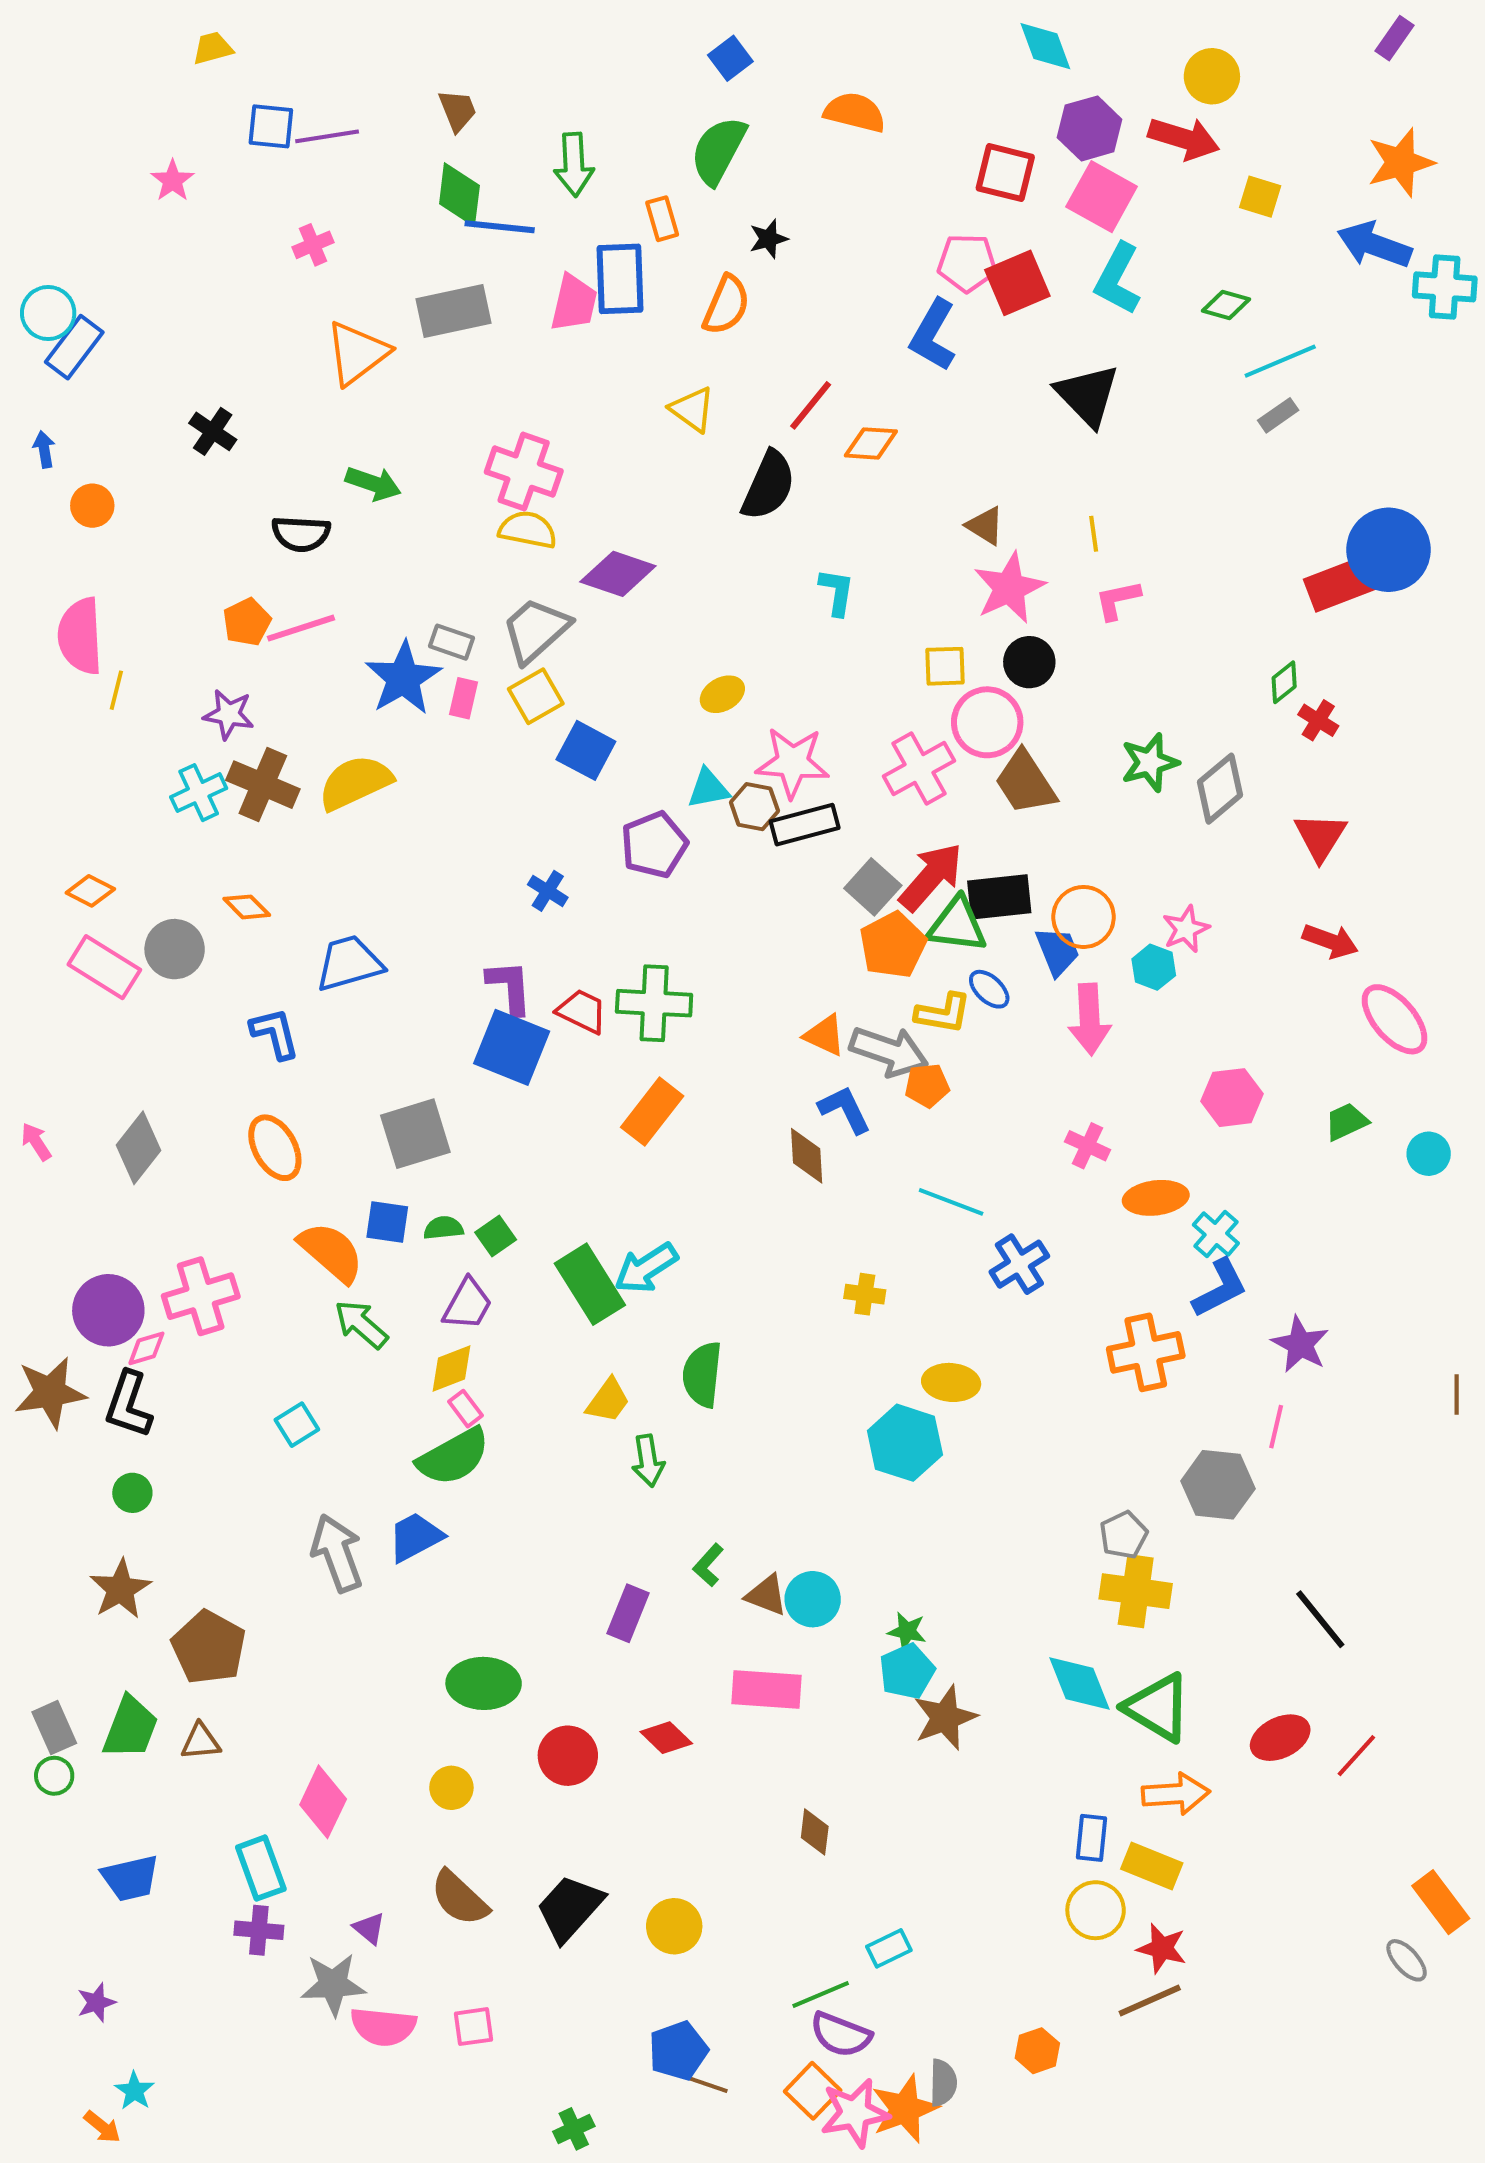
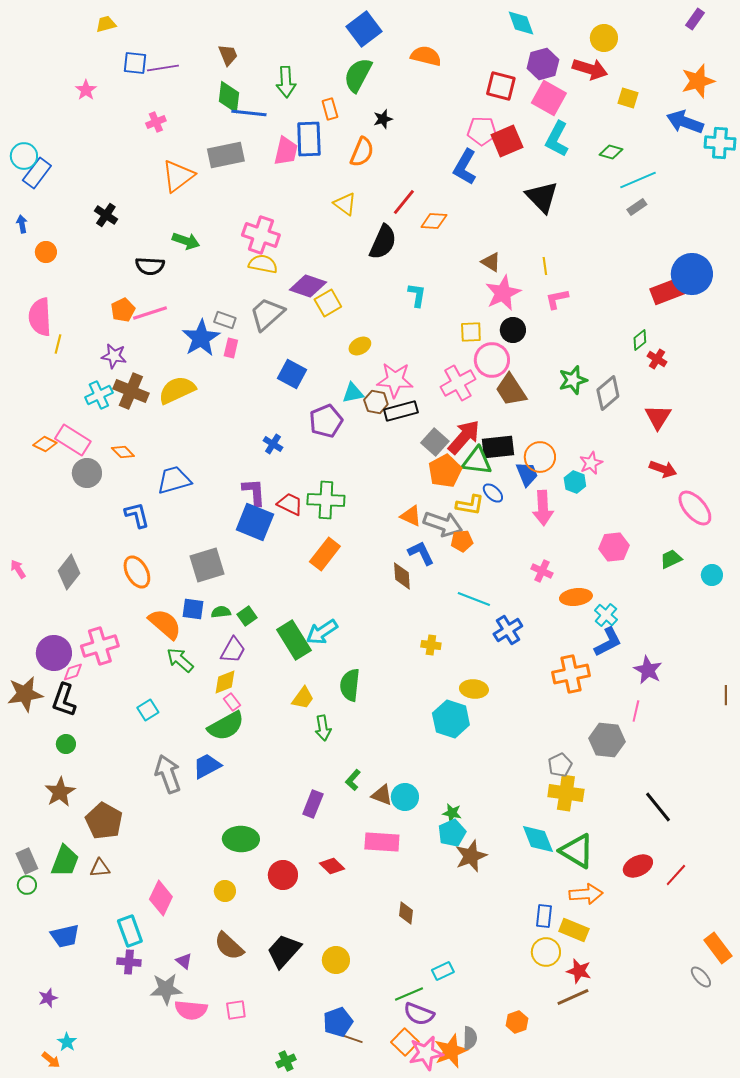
blue square: (730, 58) -> (364, 29), size x1.6
yellow square: (536, 696) -> (328, 303), moved
pink rectangle: (104, 967) -> (73, 440), moved

